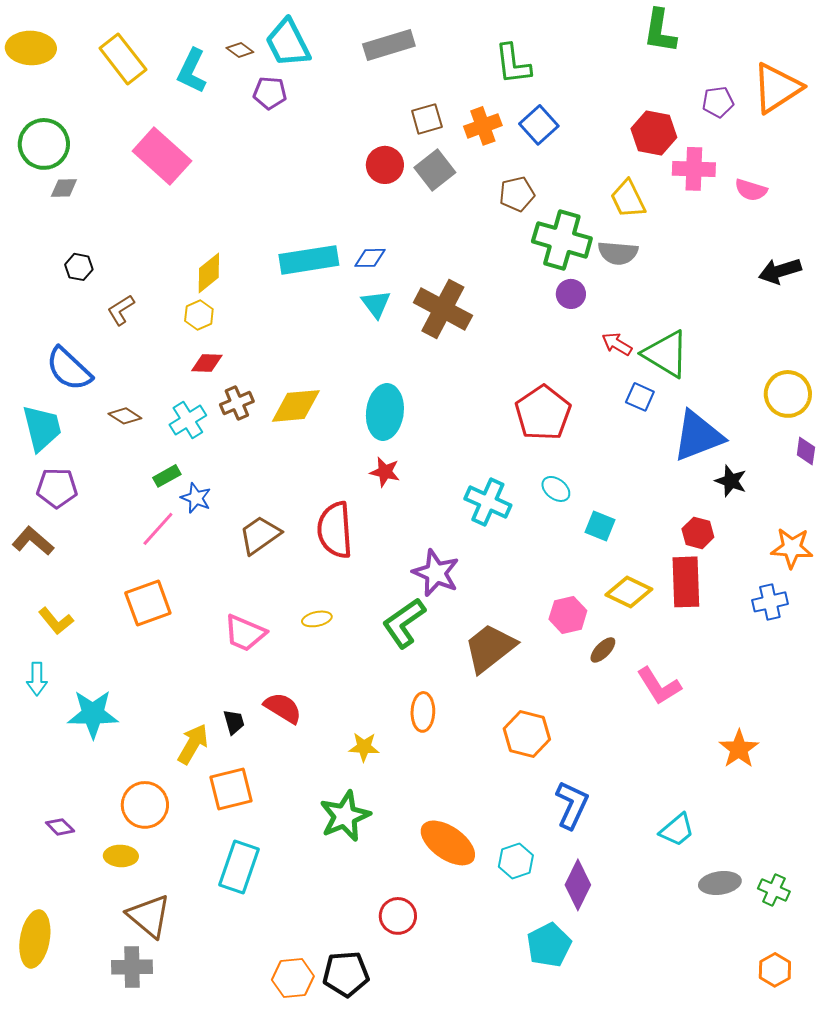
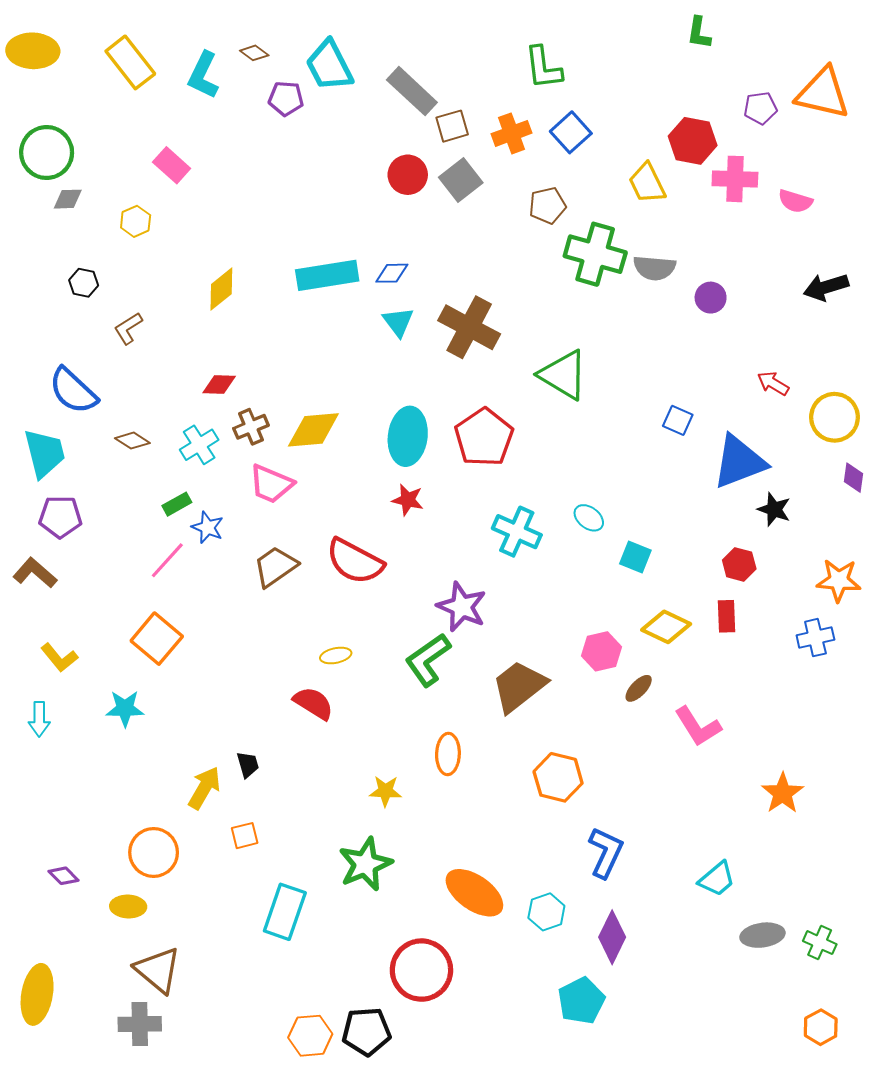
green L-shape: (660, 31) -> (699, 33), size x0.7
cyan trapezoid: (288, 43) -> (329, 66), moved
gray rectangle: (389, 45) -> (412, 91), moved, turned 60
orange triangle: (777, 88) -> (823, 93), turned 46
pink rectangle: (162, 156) -> (172, 165), size x0.6
yellow trapezoid: (628, 199) -> (647, 183), moved
purple circle: (571, 294) -> (711, 298), moved
yellow hexagon: (199, 315) -> (136, 221), moved
red arrow: (617, 344) -> (773, 383), moved
green triangle: (666, 354) -> (563, 375), moved
red pentagon: (543, 413) -> (484, 437), moved
red semicircle: (335, 530) -> (355, 561), turned -58
red rectangle: (686, 582) -> (726, 616), size x0.6
orange square: (148, 603) -> (157, 639), turned -30
pink trapezoid: (245, 633) -> (271, 484), moved
red semicircle: (283, 708) -> (313, 703), moved
cyan star: (93, 714) -> (125, 708), moved, size x0.7
orange square: (231, 789) -> (245, 836), size x0.6
cyan rectangle: (239, 867) -> (285, 912), moved
red circle: (398, 916) -> (421, 970), size x1.6

